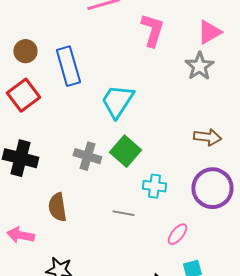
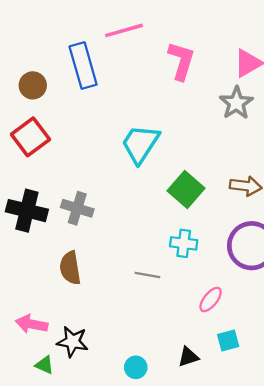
blue rectangle: (68, 66) -> (83, 66), moved
green square: (125, 151) -> (186, 190), moved
gray cross: (87, 156) -> (77, 208), moved
pink arrow: (20, 235) -> (32, 324), moved

